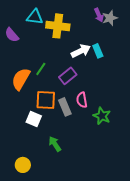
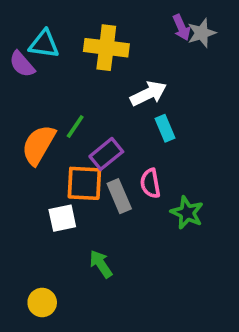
cyan triangle: (35, 17) -> (44, 44), moved
cyan rectangle: (98, 51) -> (165, 128), moved
purple rectangle: (68, 76) -> (106, 154), moved
white square: (34, 119) -> (62, 218), turned -35

